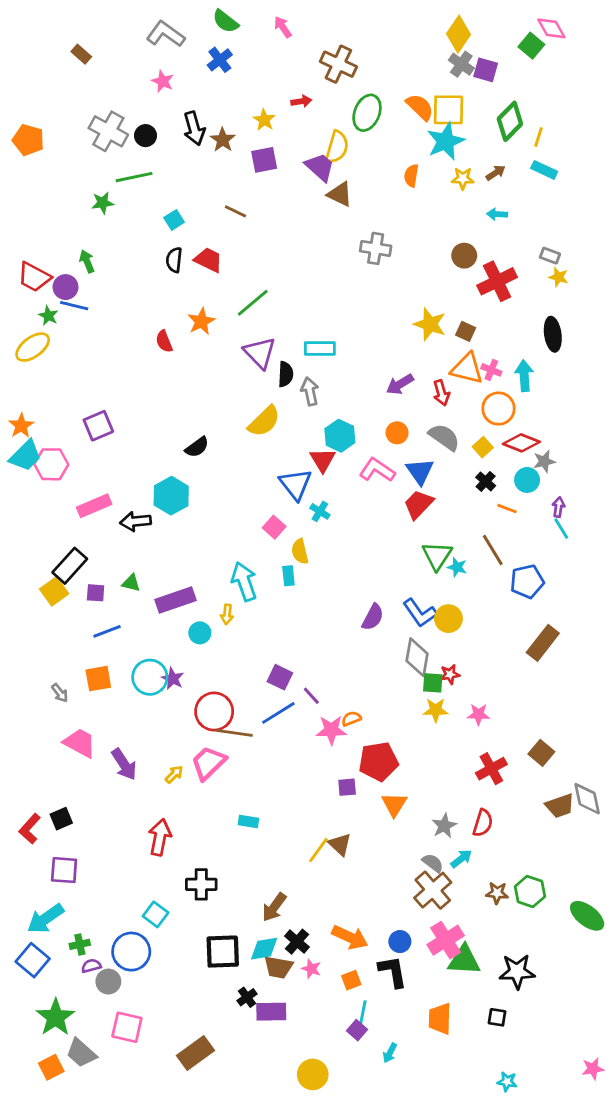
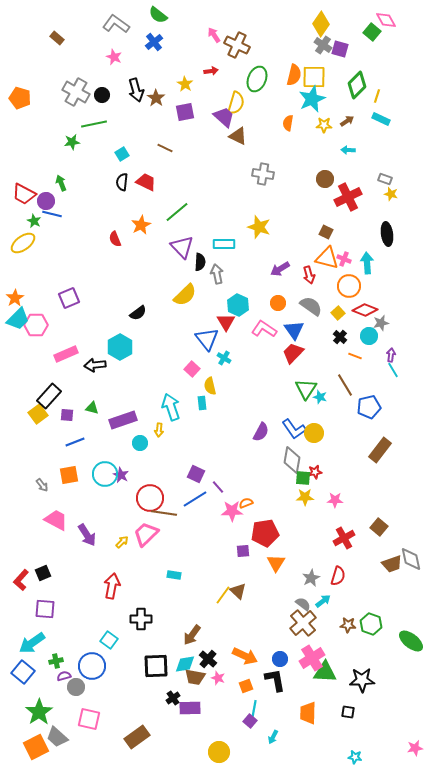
pink arrow: (283, 27) -> (214, 35), moved
orange semicircle: (420, 107) -> (294, 75), turned 60
yellow star: (430, 324) -> (259, 227), moved
orange square: (51, 1067) -> (36, 747), size x1.4

